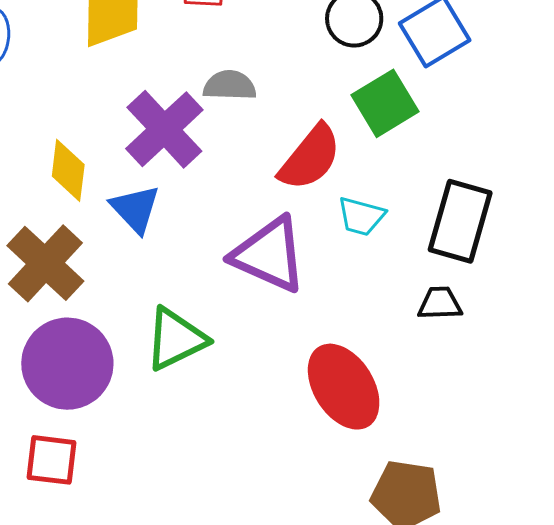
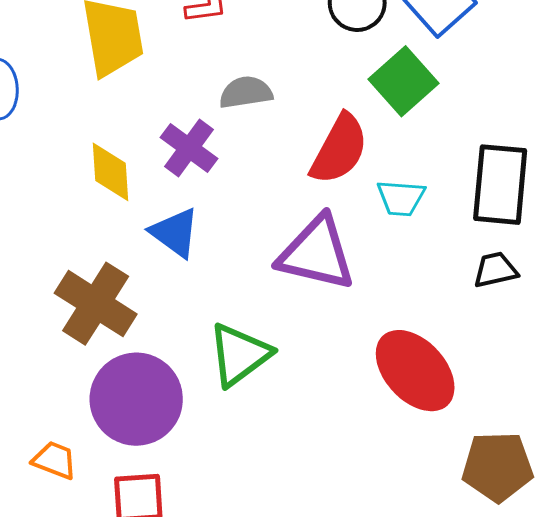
purple cross: (164, 129) -> (189, 148), size x0.7
yellow diamond: (68, 170) -> (111, 172), moved

